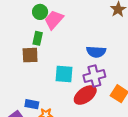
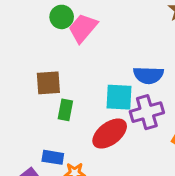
green rectangle: (38, 38) -> (65, 110), moved
cyan square: (64, 74) -> (119, 97), moved
red ellipse: (85, 95) -> (110, 134), moved

